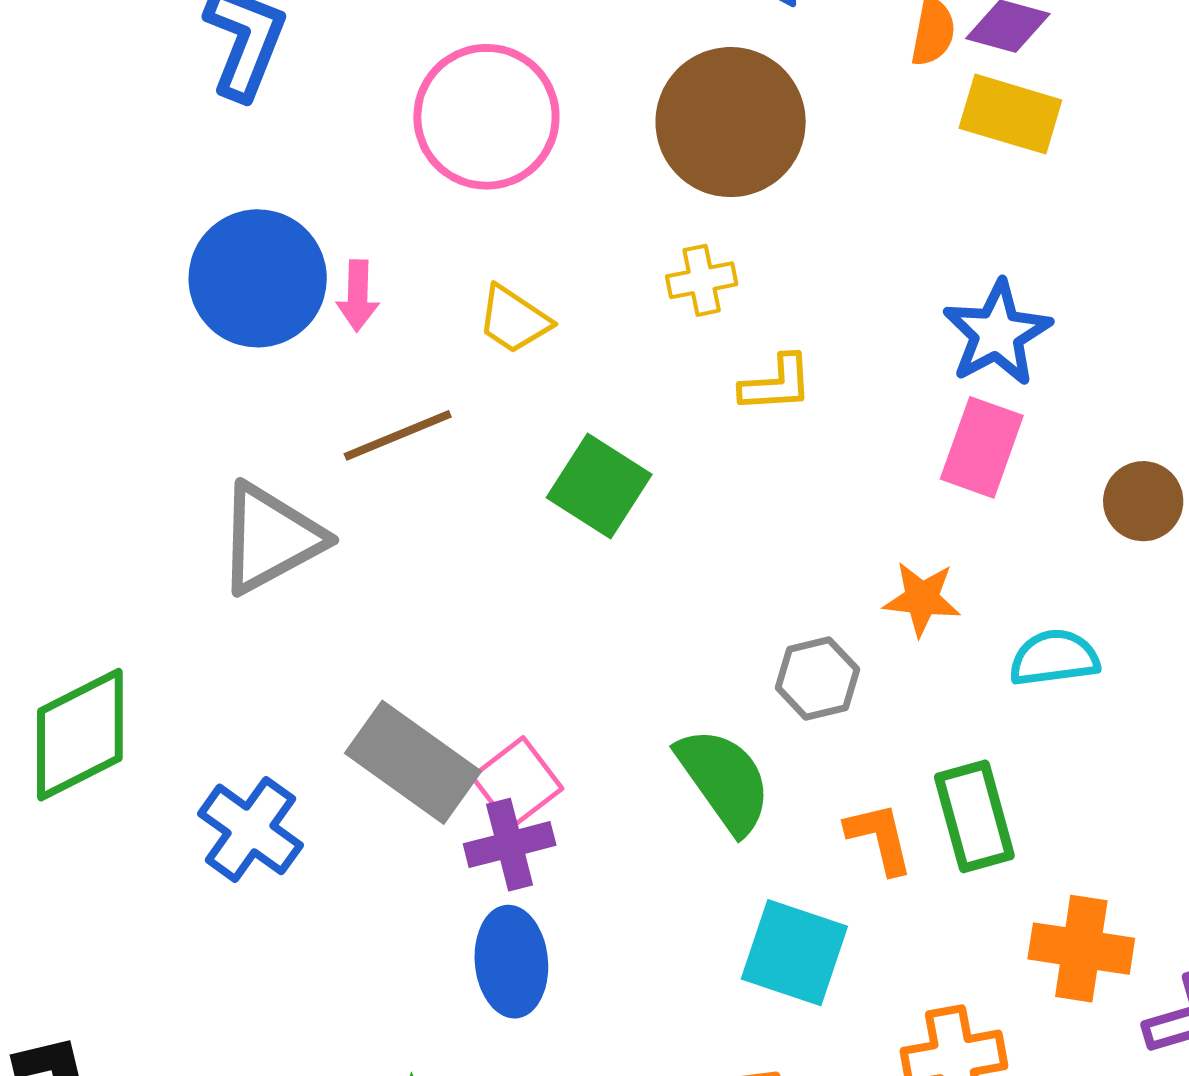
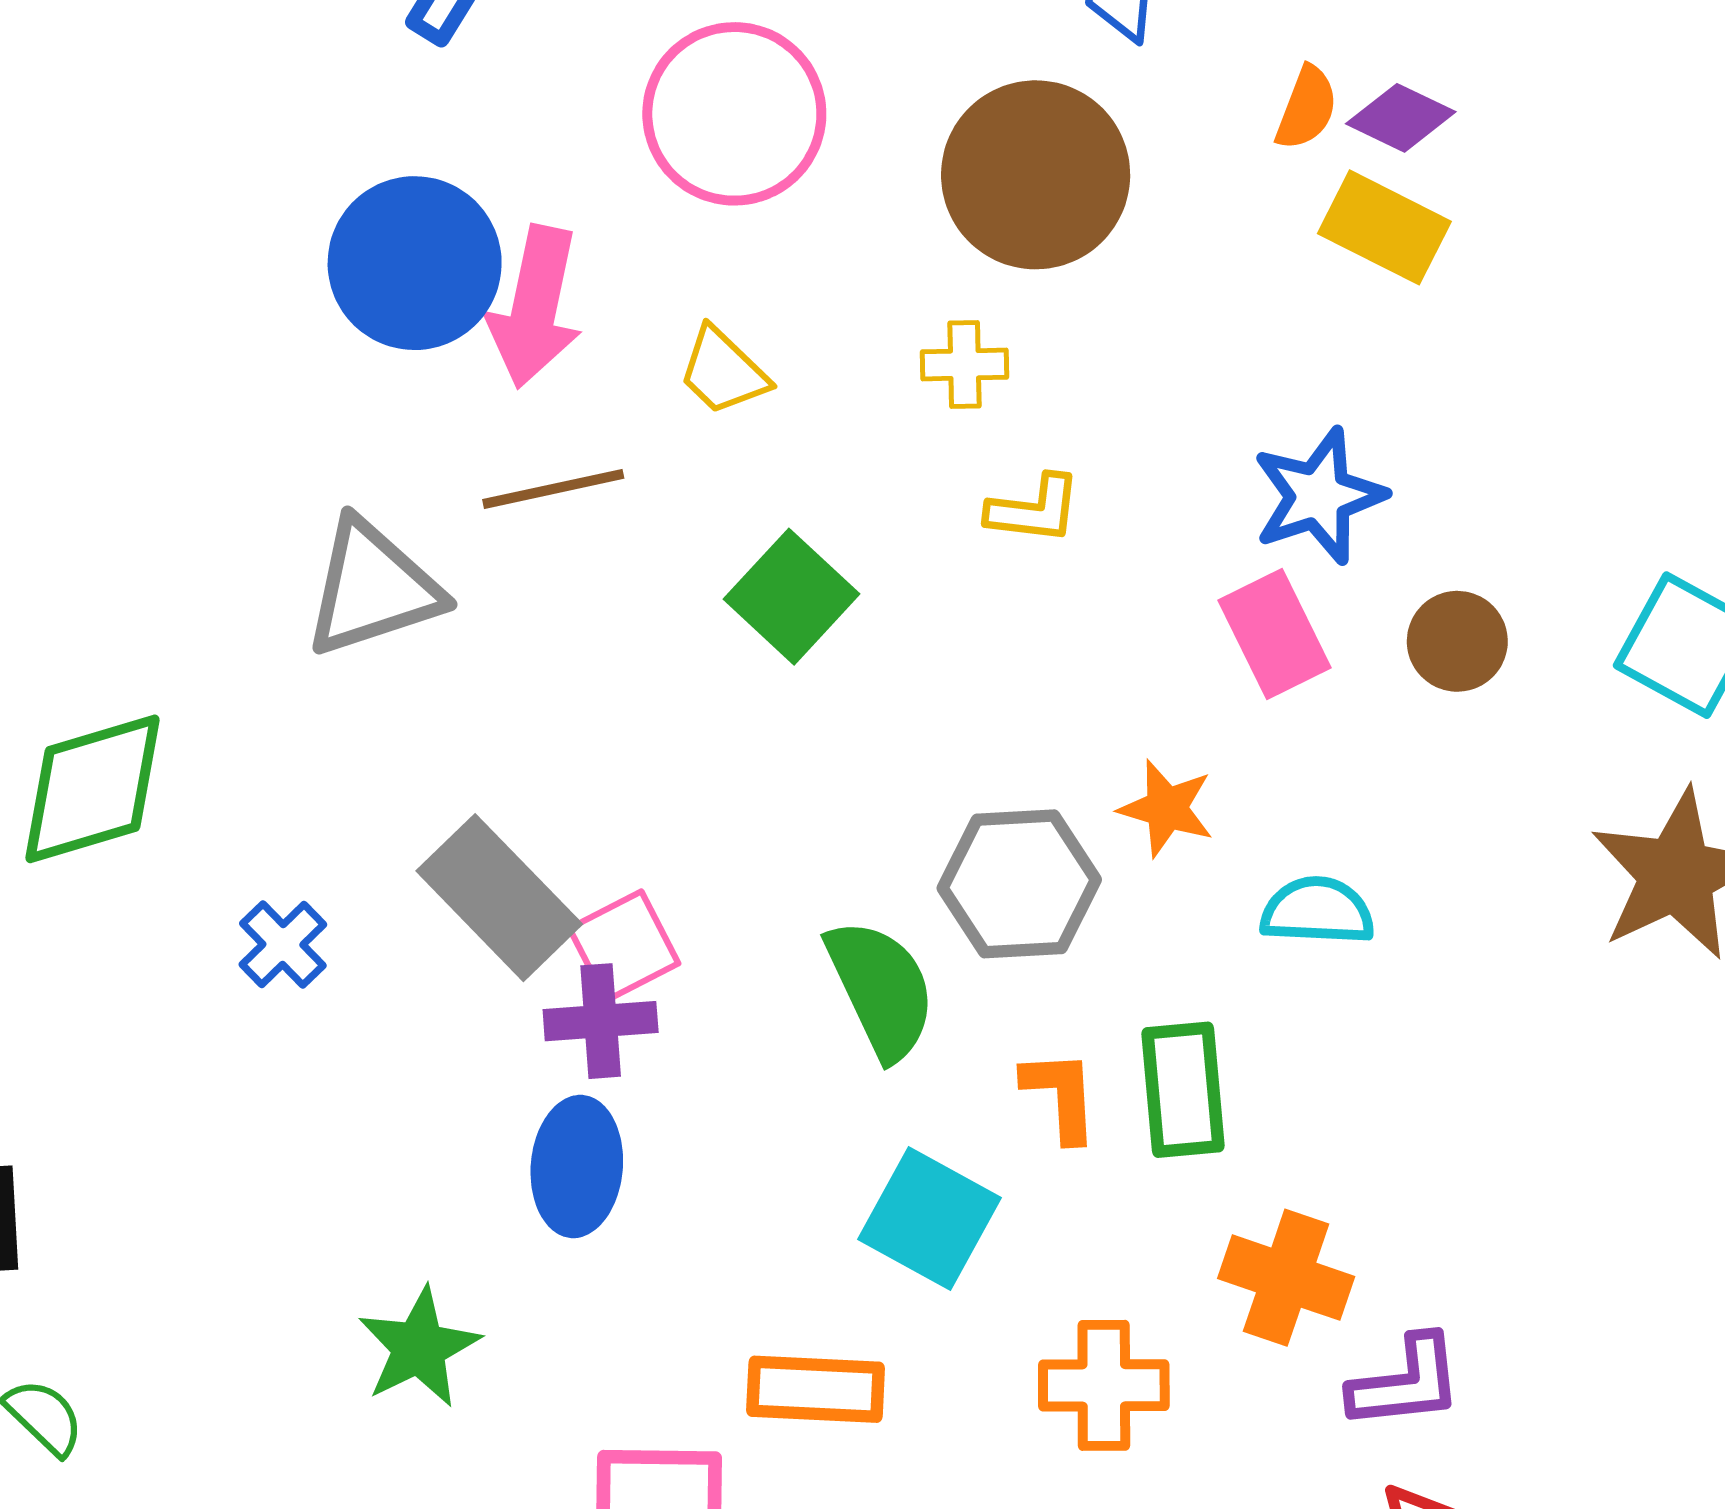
pink arrow: (358, 296) -> (535, 307), size x1.8
pink rectangle: (982, 447) -> (1275, 634), turned -56
brown circle: (1143, 501) -> (1457, 641), moved
gray hexagon: (817, 678) -> (1019, 884), size x1.5
blue cross: (250, 829) -> (283, 944), size x0.7

